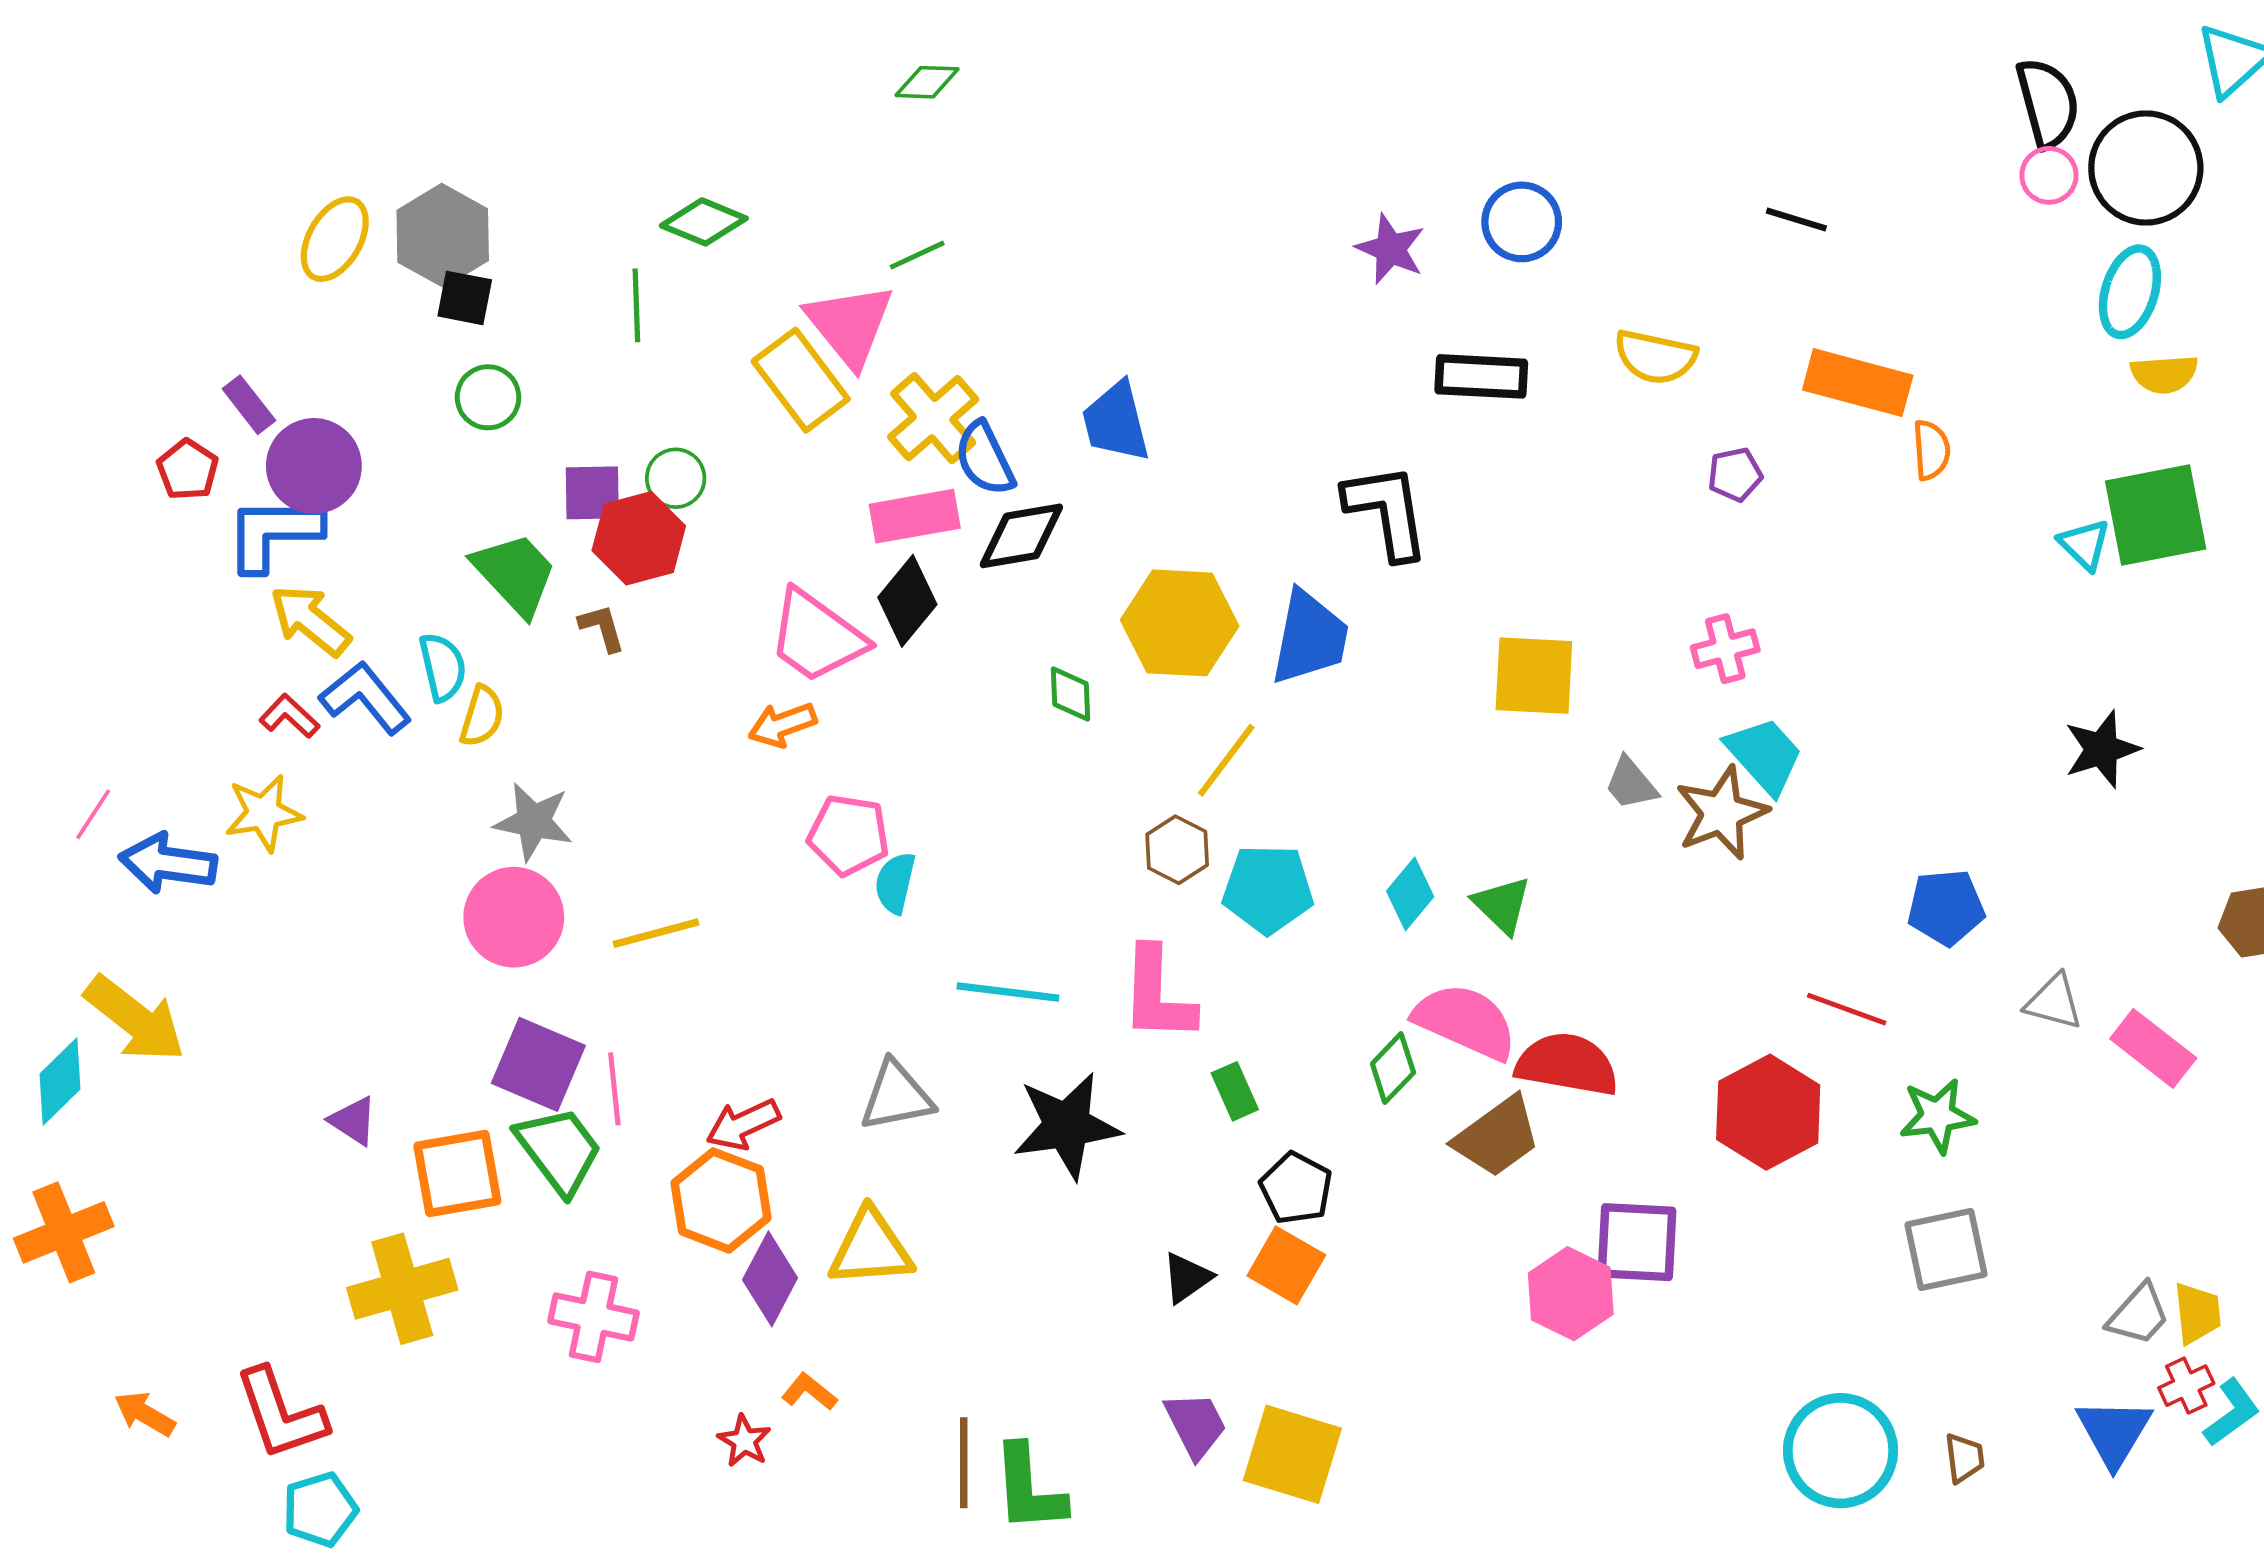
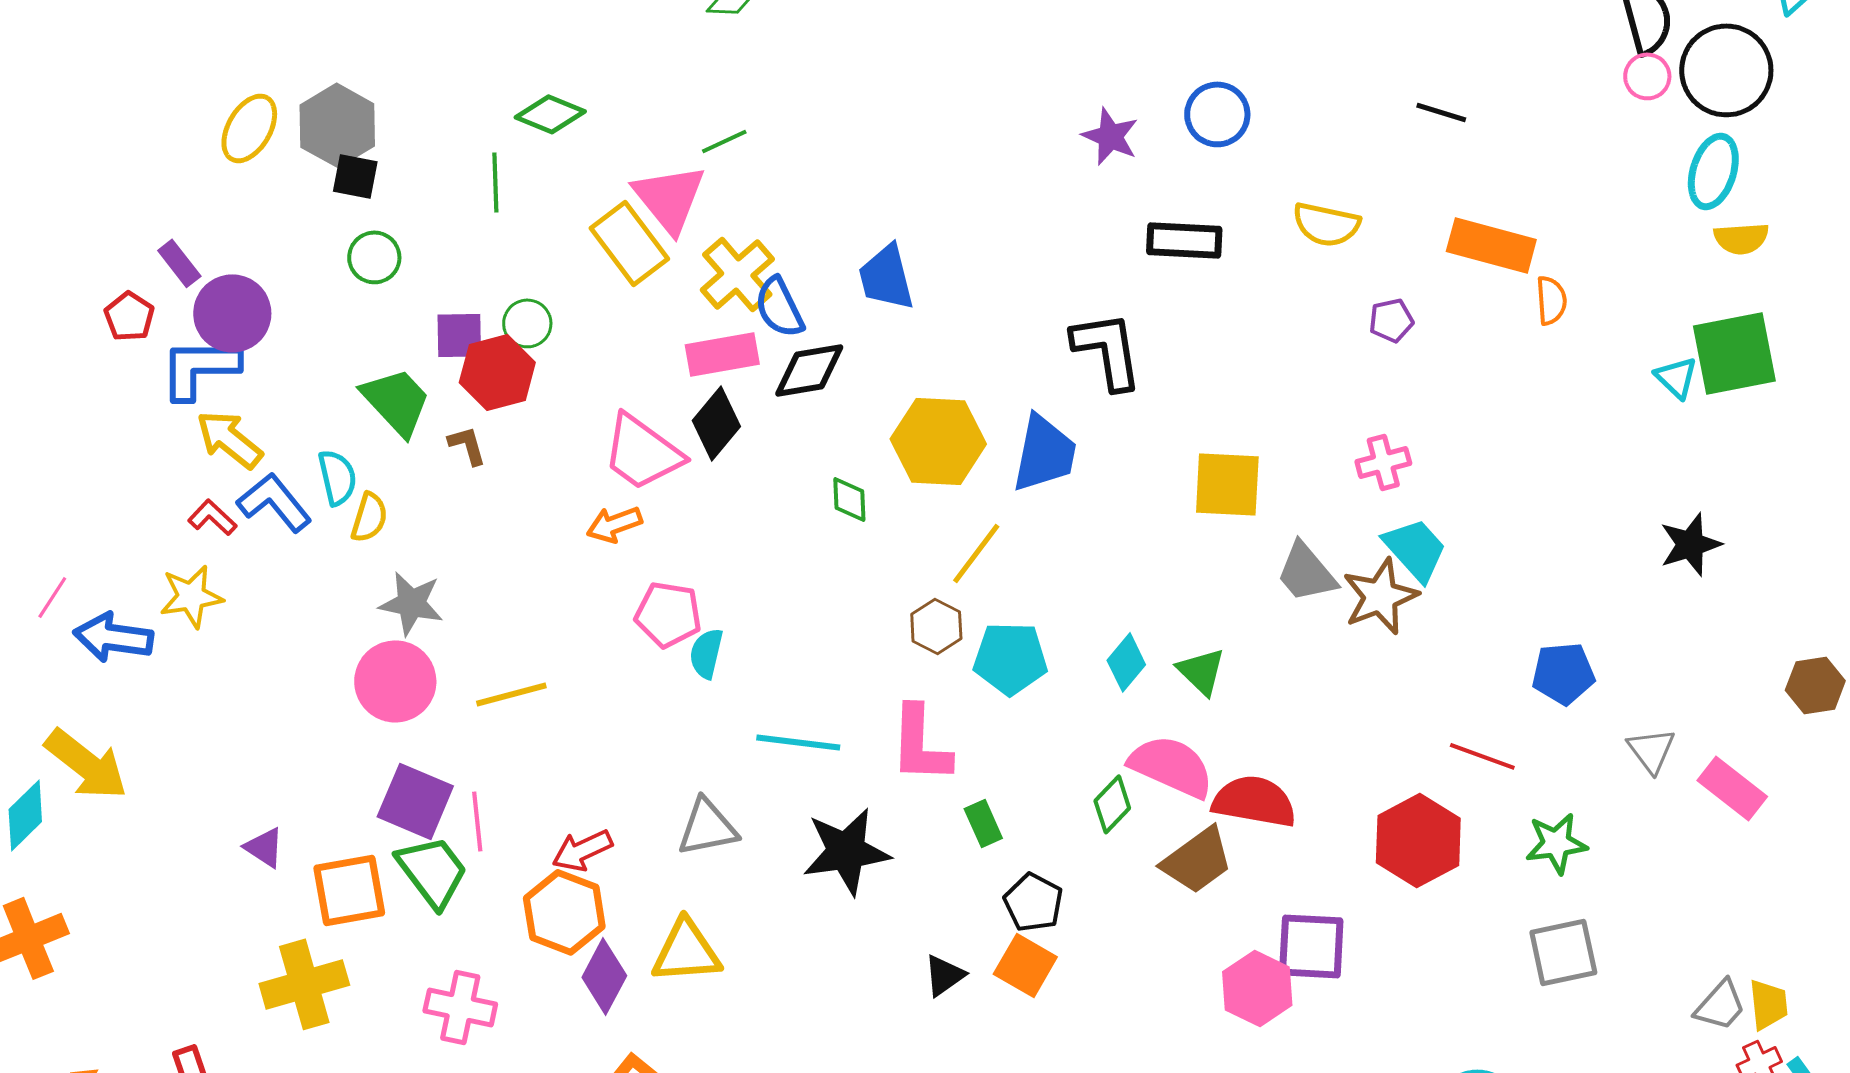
gray trapezoid: (1631, 784) -> (1306, 572), size x1.4
gray triangle: (2054, 1002) -> (1651, 750), turned 38

